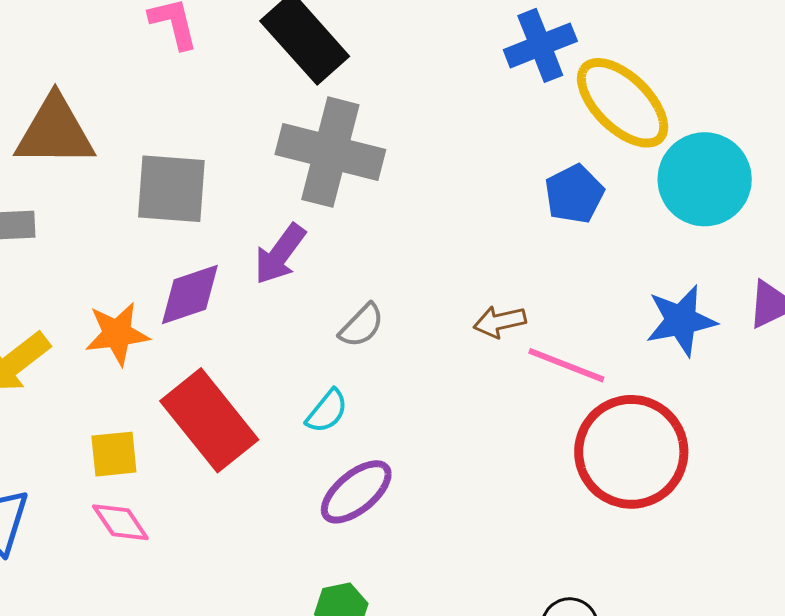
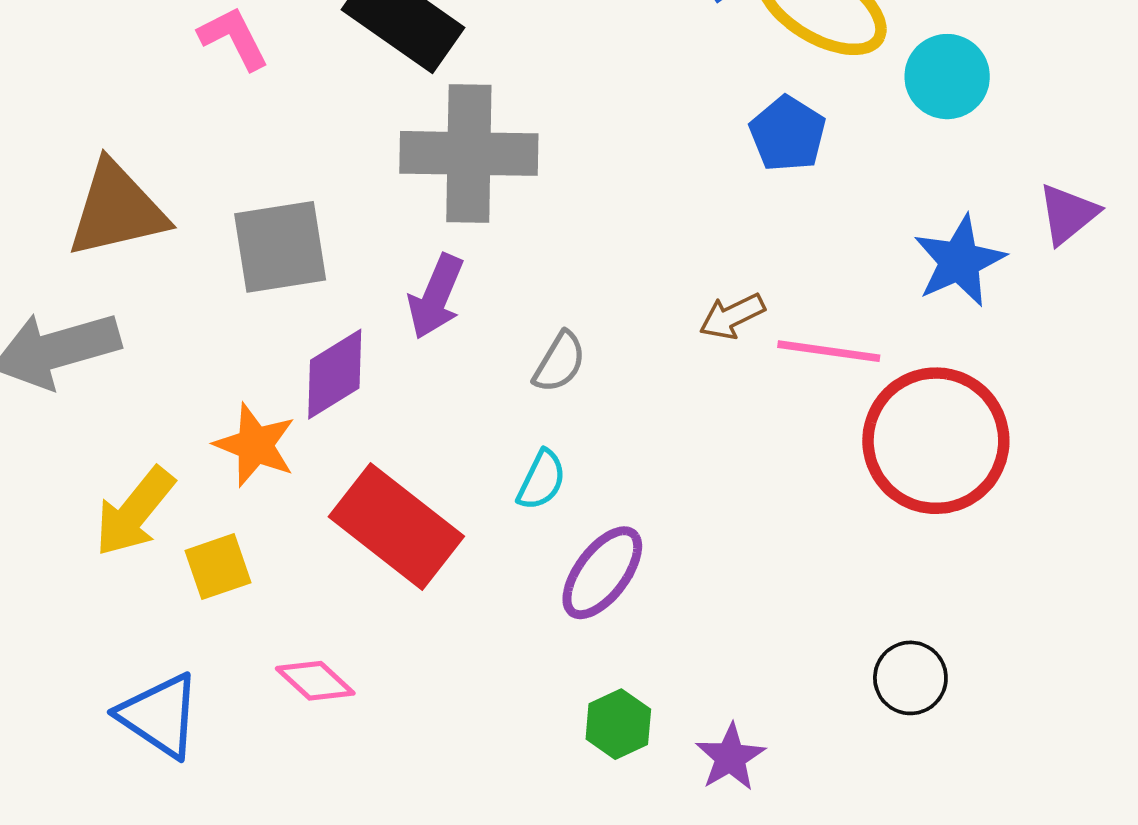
cyan circle: (705, 179) -> (947, 77), size x0.7
orange star: (117, 334) -> (255, 445), turned -30
yellow square: (114, 454) -> (218, 567), moved

